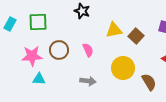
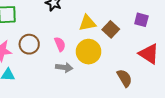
yellow circle: (123, 68) -> (89, 52), moved
gray arrow: (88, 81) -> (64, 67), moved

